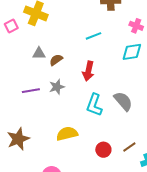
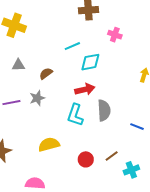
cyan diamond: (132, 52) -> (90, 62), moved
brown semicircle: (56, 60) -> (46, 74), moved
red arrow: (88, 71) -> (85, 89), moved, turned -114
gray semicircle: (123, 101) -> (104, 110), turned 40

